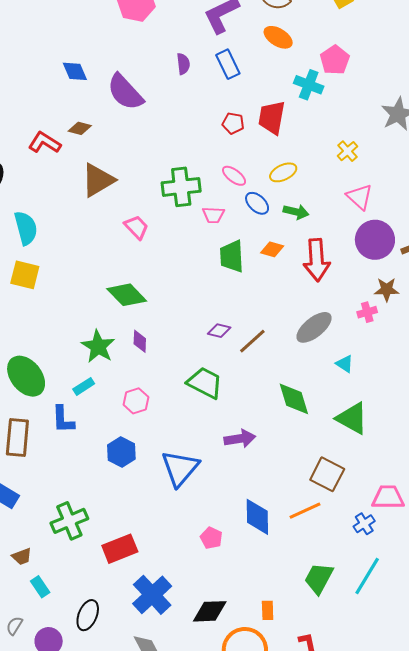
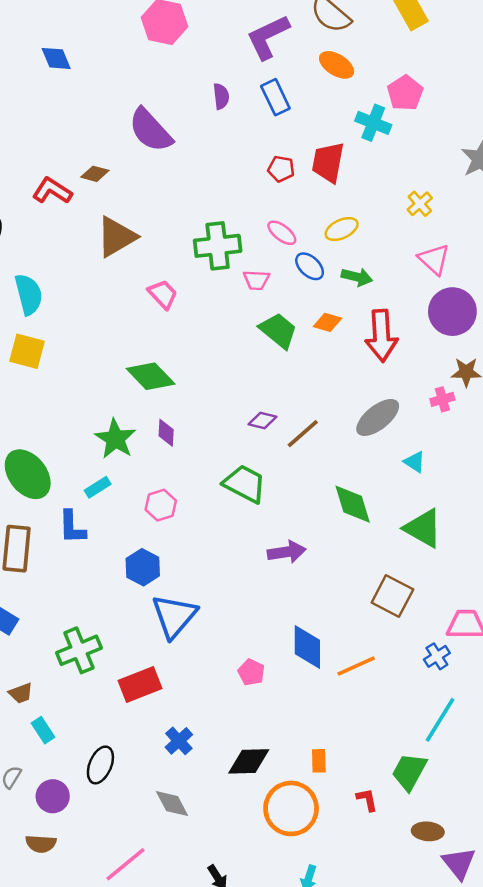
blue diamond: (75, 71) -> (56, 58), moved
green trapezoid: (232, 256) -> (278, 331), turned 132
blue triangle: (180, 468) -> (174, 616), moved
orange line: (305, 511) -> (356, 666), moved
green trapezoid: (319, 578) -> (409, 772), moved
blue cross: (152, 595) -> (179, 741), size x0.6

